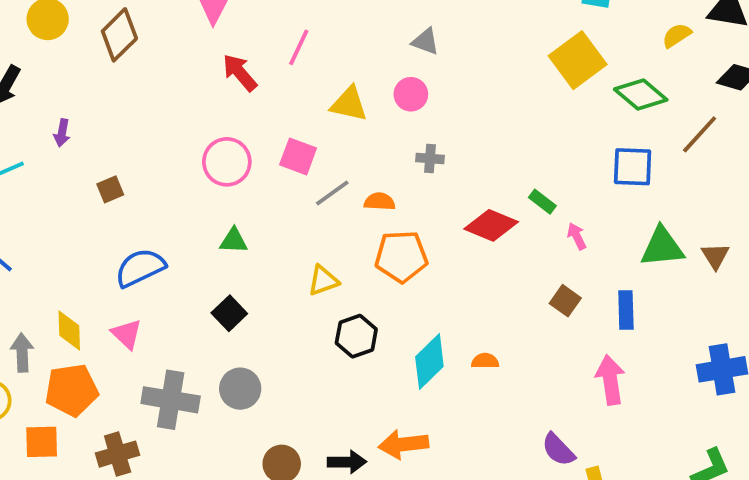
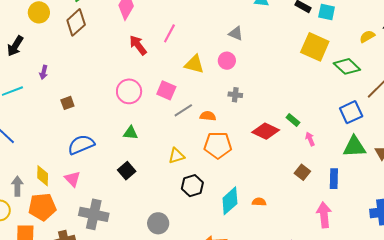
yellow square: (578, 60) -> (315, 47), turned -32
blue square: (633, 167) -> (351, 112), moved, turned -30
gray circle: (240, 389) -> (158, 223), moved

